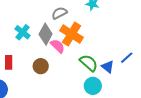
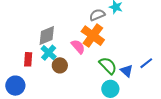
gray semicircle: (59, 13) -> (97, 15), moved
cyan cross: (23, 32) -> (49, 53), moved
gray diamond: (46, 34) -> (47, 36), moved, turned 35

